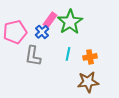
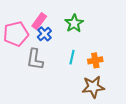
pink rectangle: (50, 20) -> (39, 21), moved
green star: (70, 22) -> (74, 23), size x0.7

